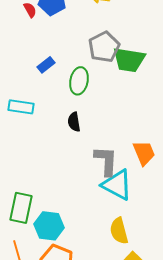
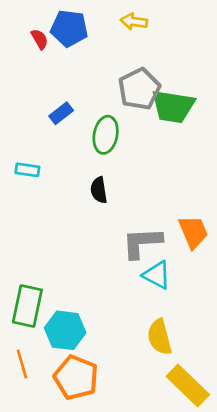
cyan rectangle: (21, 107) -> (27, 170), size x0.7
gray L-shape: (106, 161) -> (142, 243), turned -96
cyan triangle: (117, 185) -> (157, 275), size x0.7

